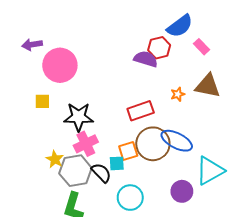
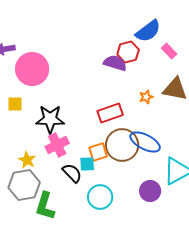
gray hexagon: (75, 171) -> (24, 185), moved

